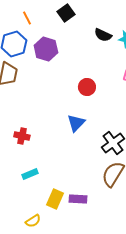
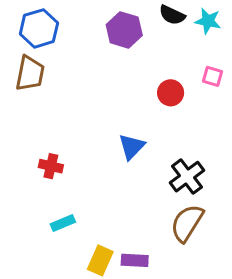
purple hexagon: (46, 49) -> (124, 30), moved
red circle: (87, 87) -> (171, 93), moved

